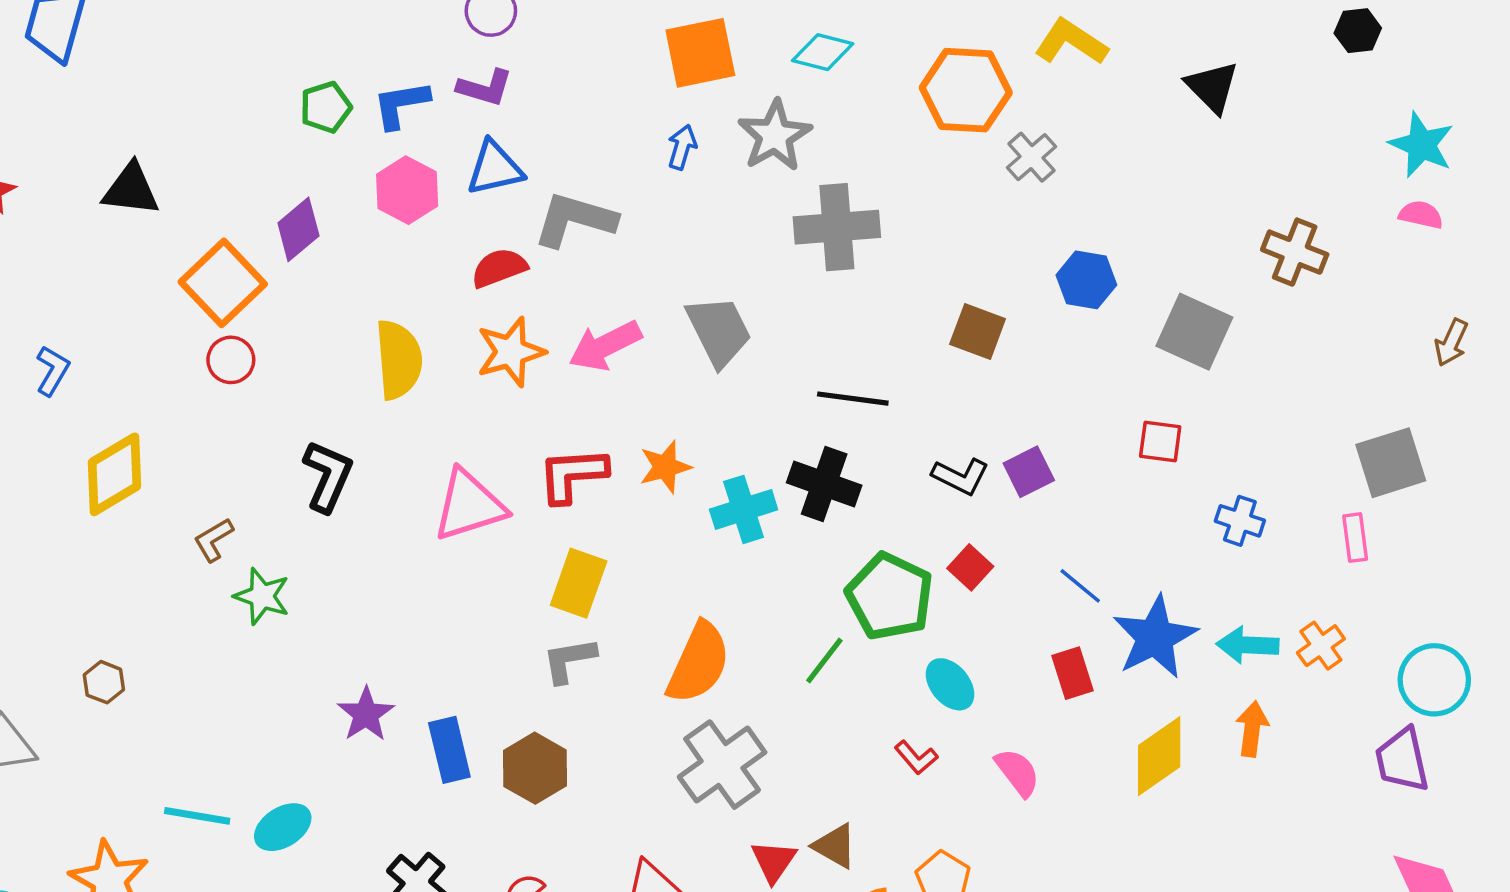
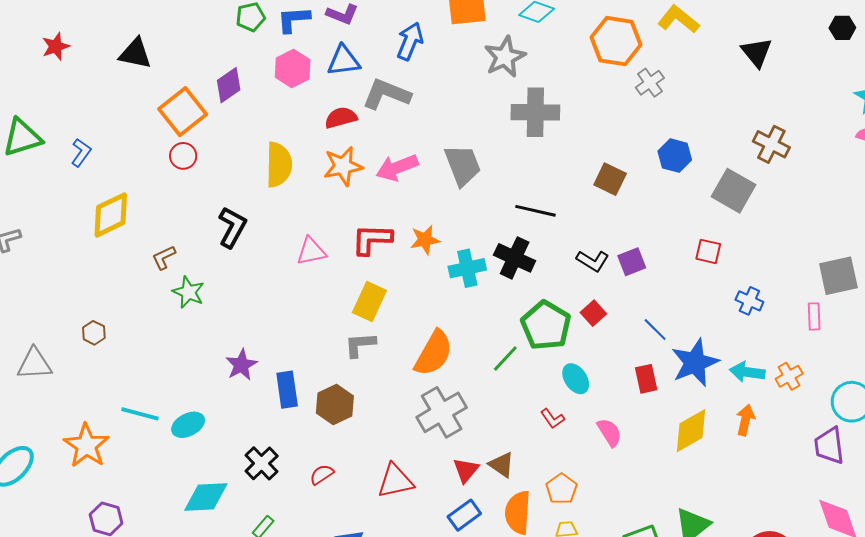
blue arrow: (682, 147) -> (410, 41), moved, size x1.5
brown cross: (1295, 252) -> (771, 144), moved
pink triangle: (469, 505) -> (311, 251), size x0.7

